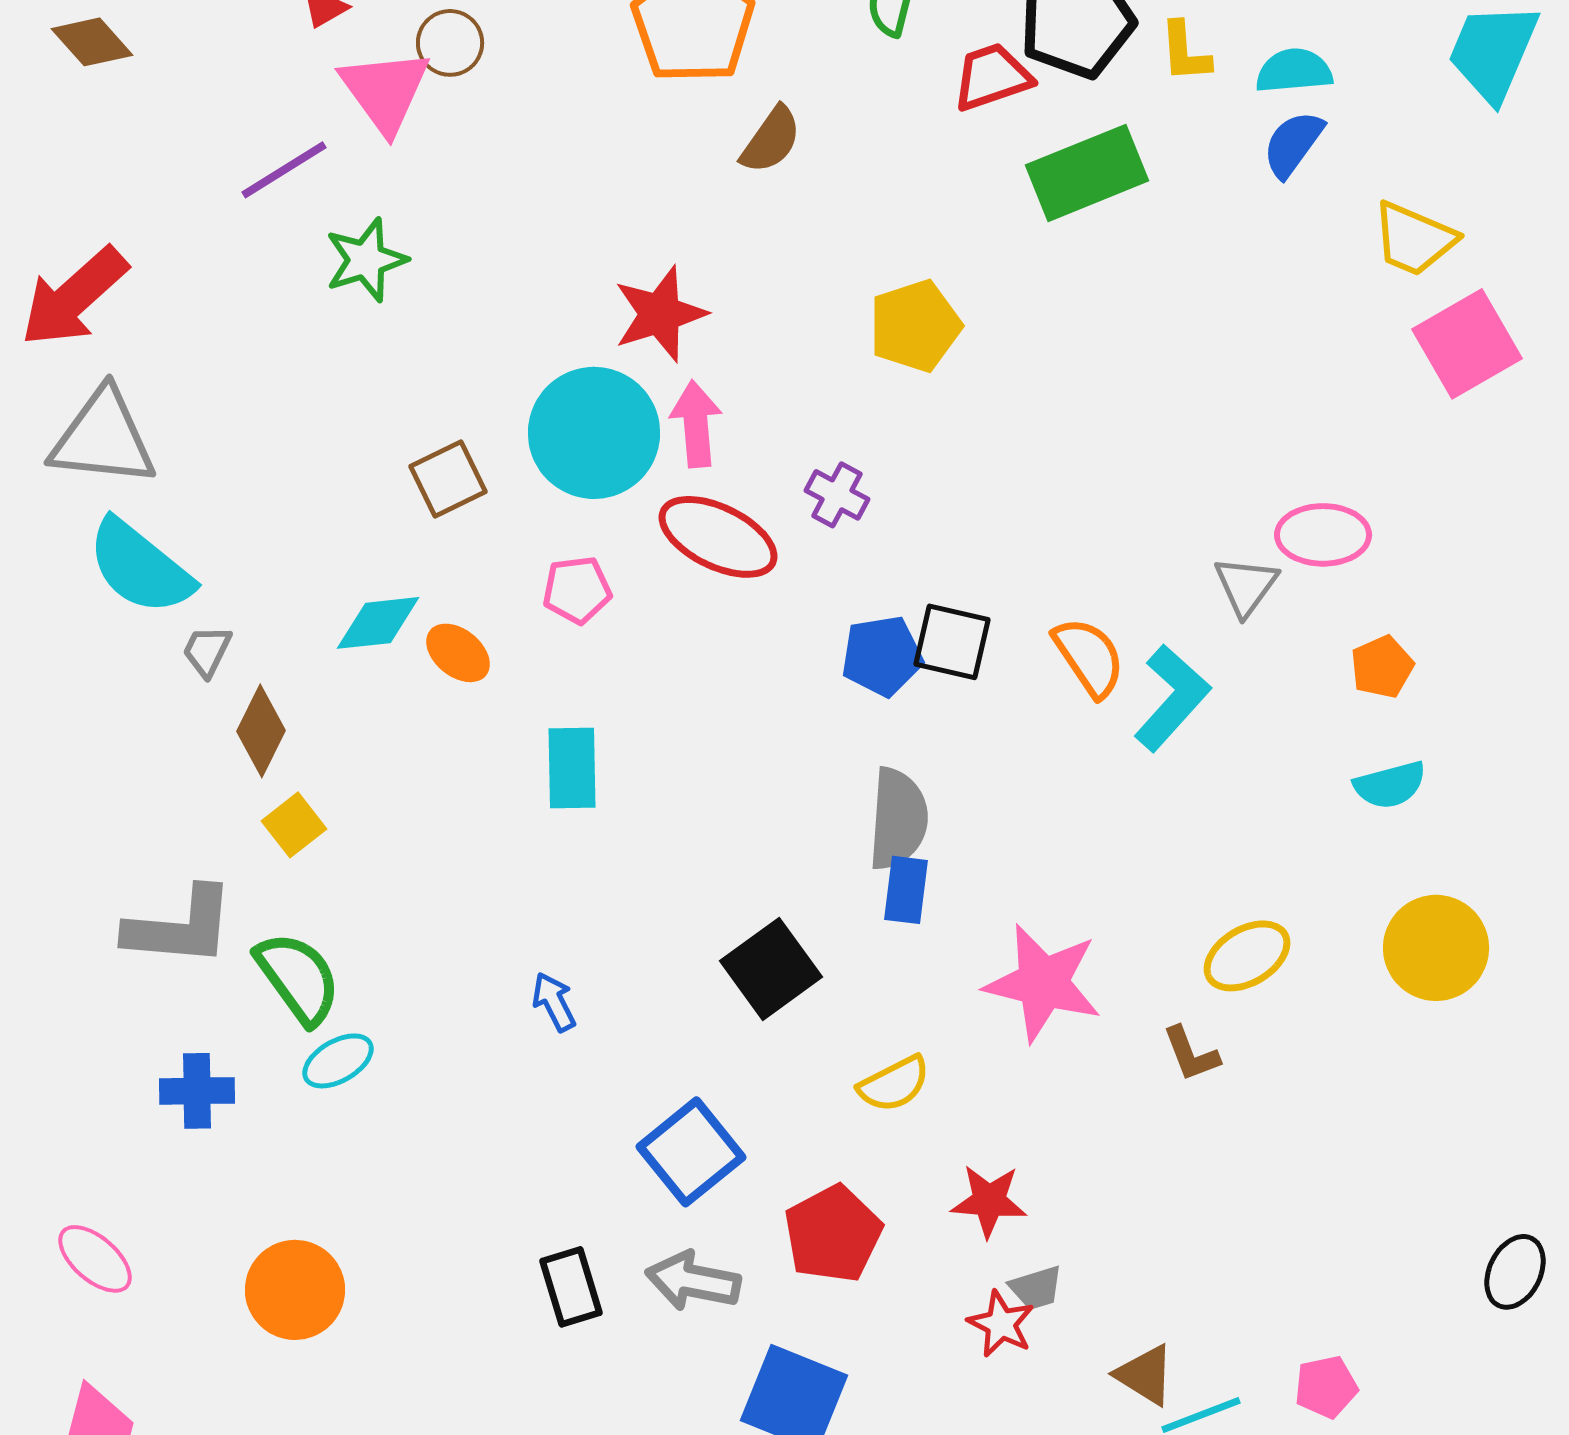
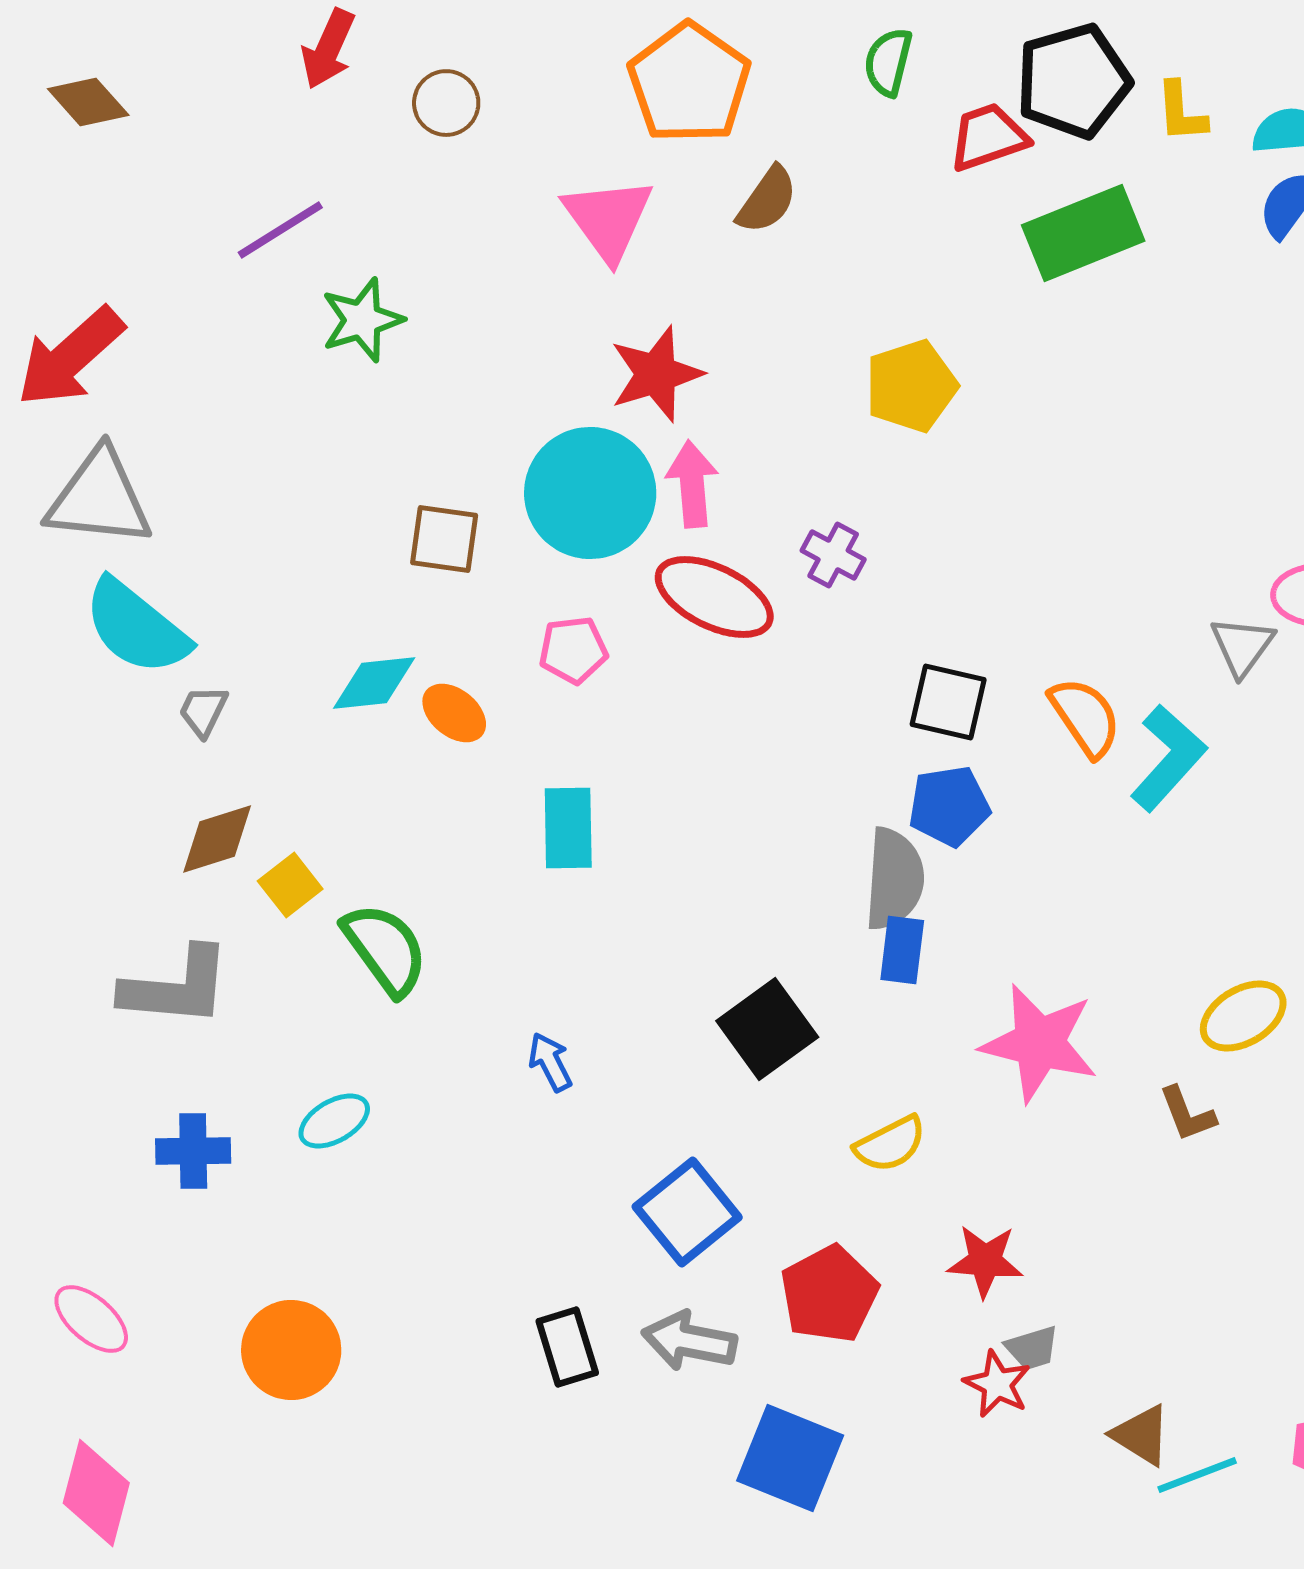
pink triangle: (385, 91) -> (608, 219), moved
brown square: (448, 479) -> (444, 539), turned 34
blue pentagon: (882, 656) -> (949, 806), moved
brown diamond: (261, 731) -> (217, 839), moved, turned 46
green semicircle: (298, 978) -> (385, 949), moved

